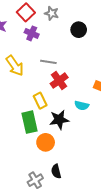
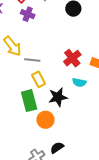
gray line: (48, 62) -> (32, 60), moved
red cross: (59, 81) -> (72, 58), moved
black semicircle: (56, 171) -> (57, 148), turned 72

